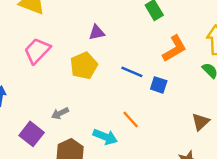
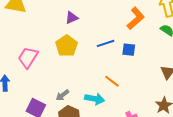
pink trapezoid: (37, 51) -> (28, 57), moved
blue line: (132, 72) -> (106, 43), turned -30
gray arrow: (60, 113) -> (62, 95), moved

